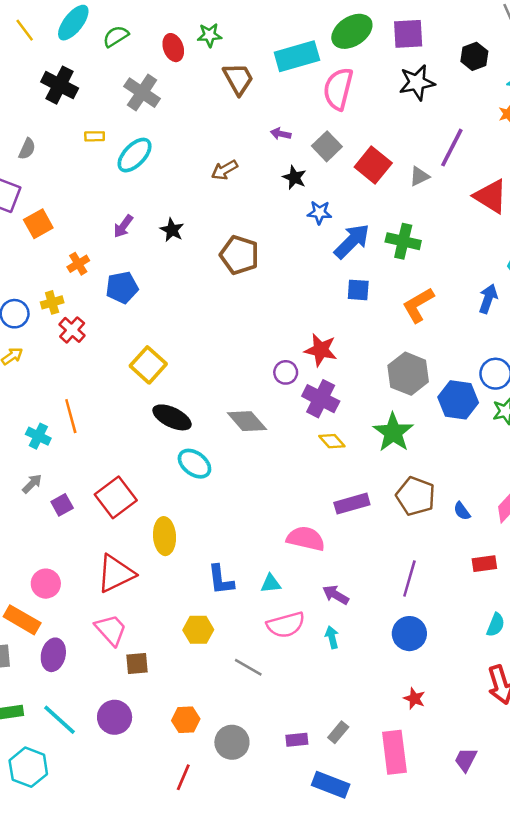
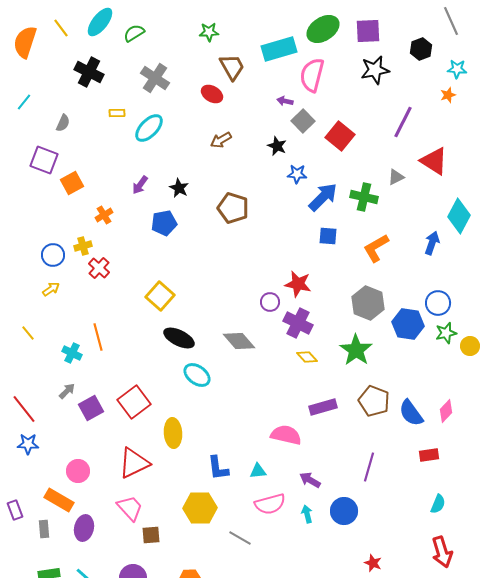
red ellipse: (173, 48) -> (212, 94), moved, turned -40
purple arrow: (281, 134) -> (285, 101), moved
gray triangle: (419, 176) -> (396, 177), moved
blue pentagon: (122, 287) -> (164, 223), moved
purple square: (62, 505) -> (91, 408), size x1.4
blue semicircle: (462, 511) -> (411, 413), size x1.8
yellow hexagon: (198, 630) -> (200, 508), size x1.4
blue circle: (409, 634) -> (344, 511), moved

